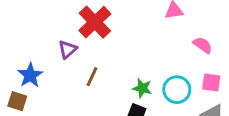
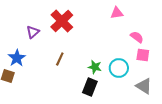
purple triangle: (68, 49) -> (33, 32), moved
pink square: (211, 82) -> (143, 55), moved

